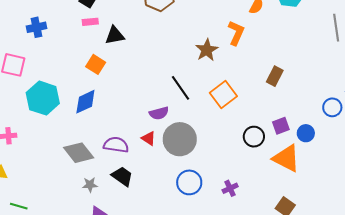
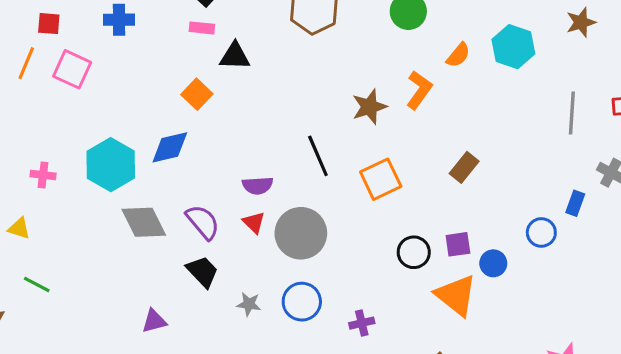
cyan hexagon: (43, 98) -> (111, 165), moved
purple semicircle: (159, 113) -> (258, 186), moved
purple semicircle: (116, 145) -> (203, 222), turned 30
gray star: (90, 185) -> (249, 304), moved

